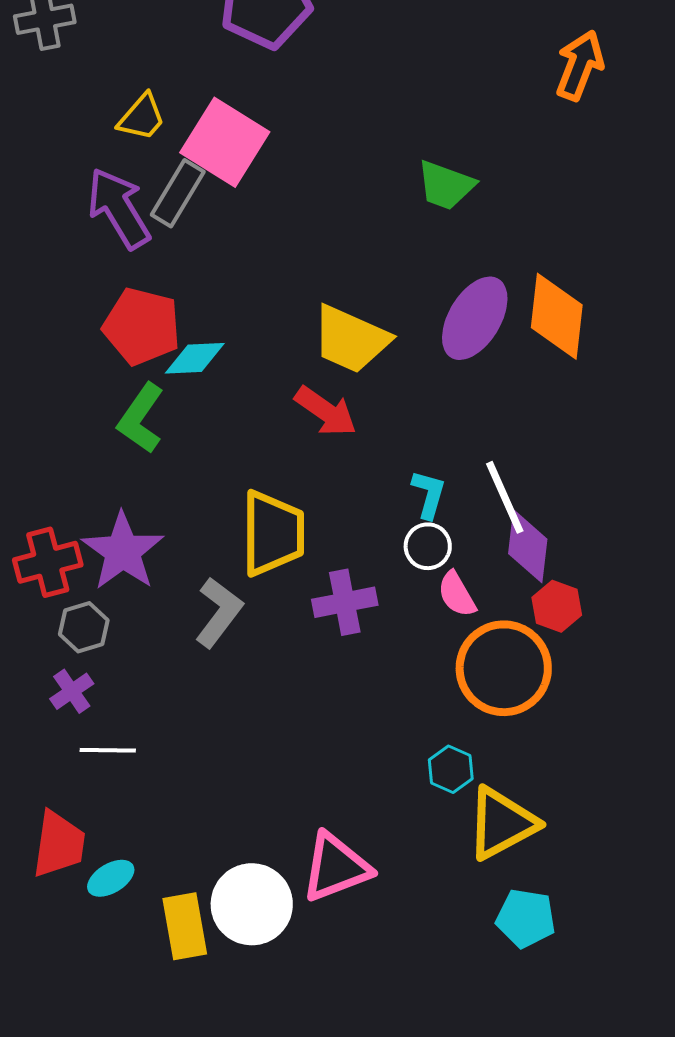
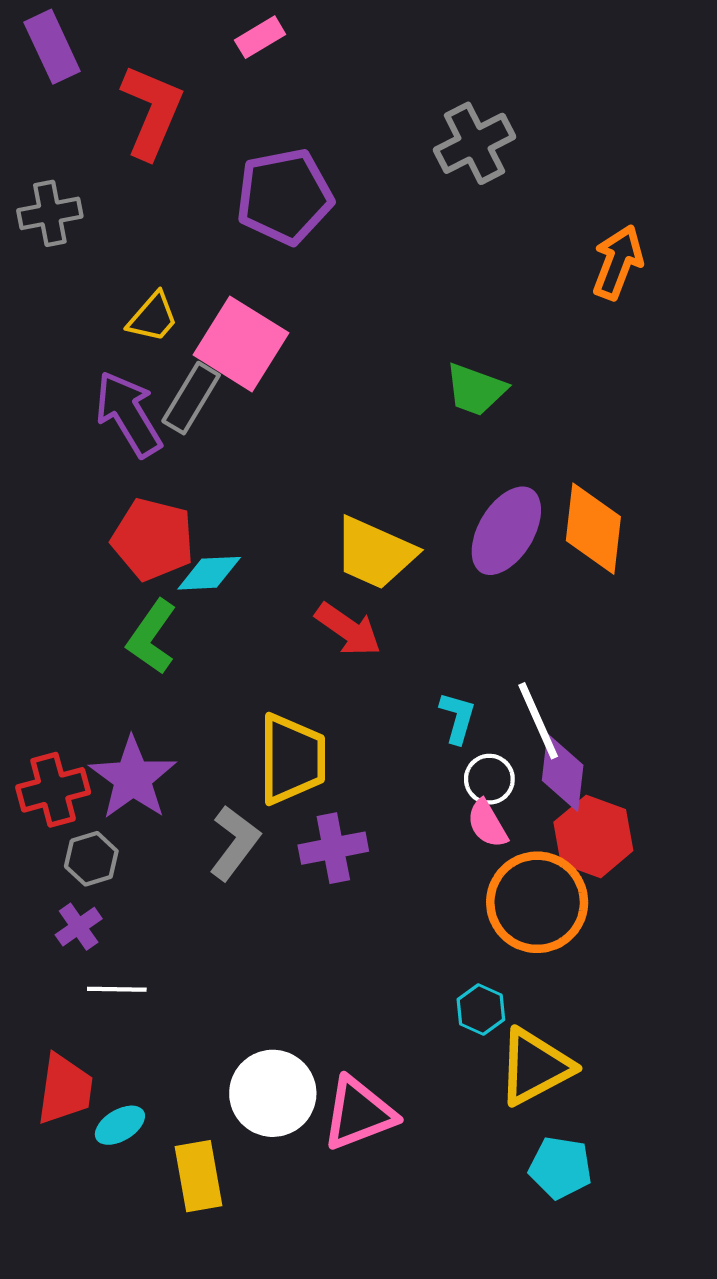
white circle: (428, 546) -> (489, 779), moved
purple cross: (345, 602) -> (333, 848), moved
red hexagon: (557, 606) -> (593, 836), size x1.5
white circle: (252, 904) -> (273, 1093), moved

